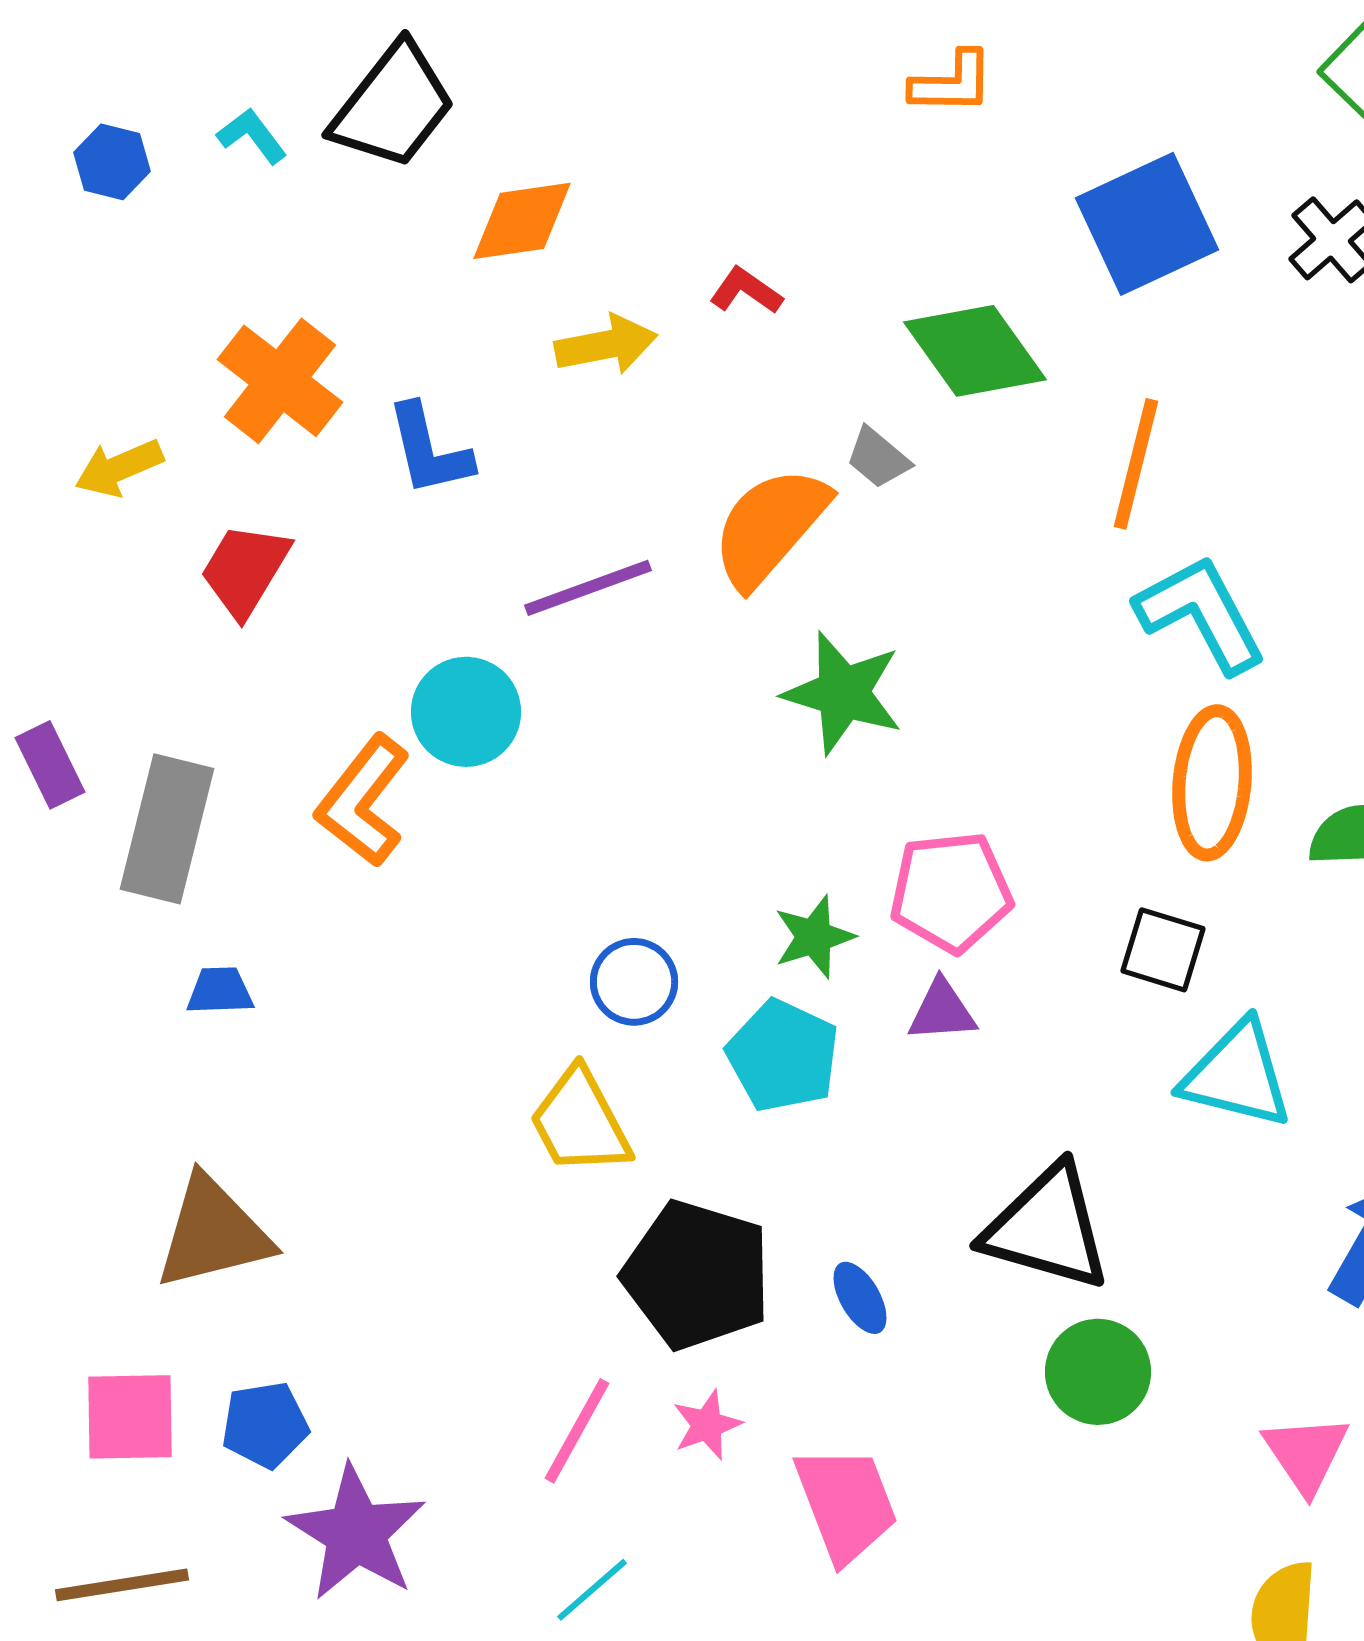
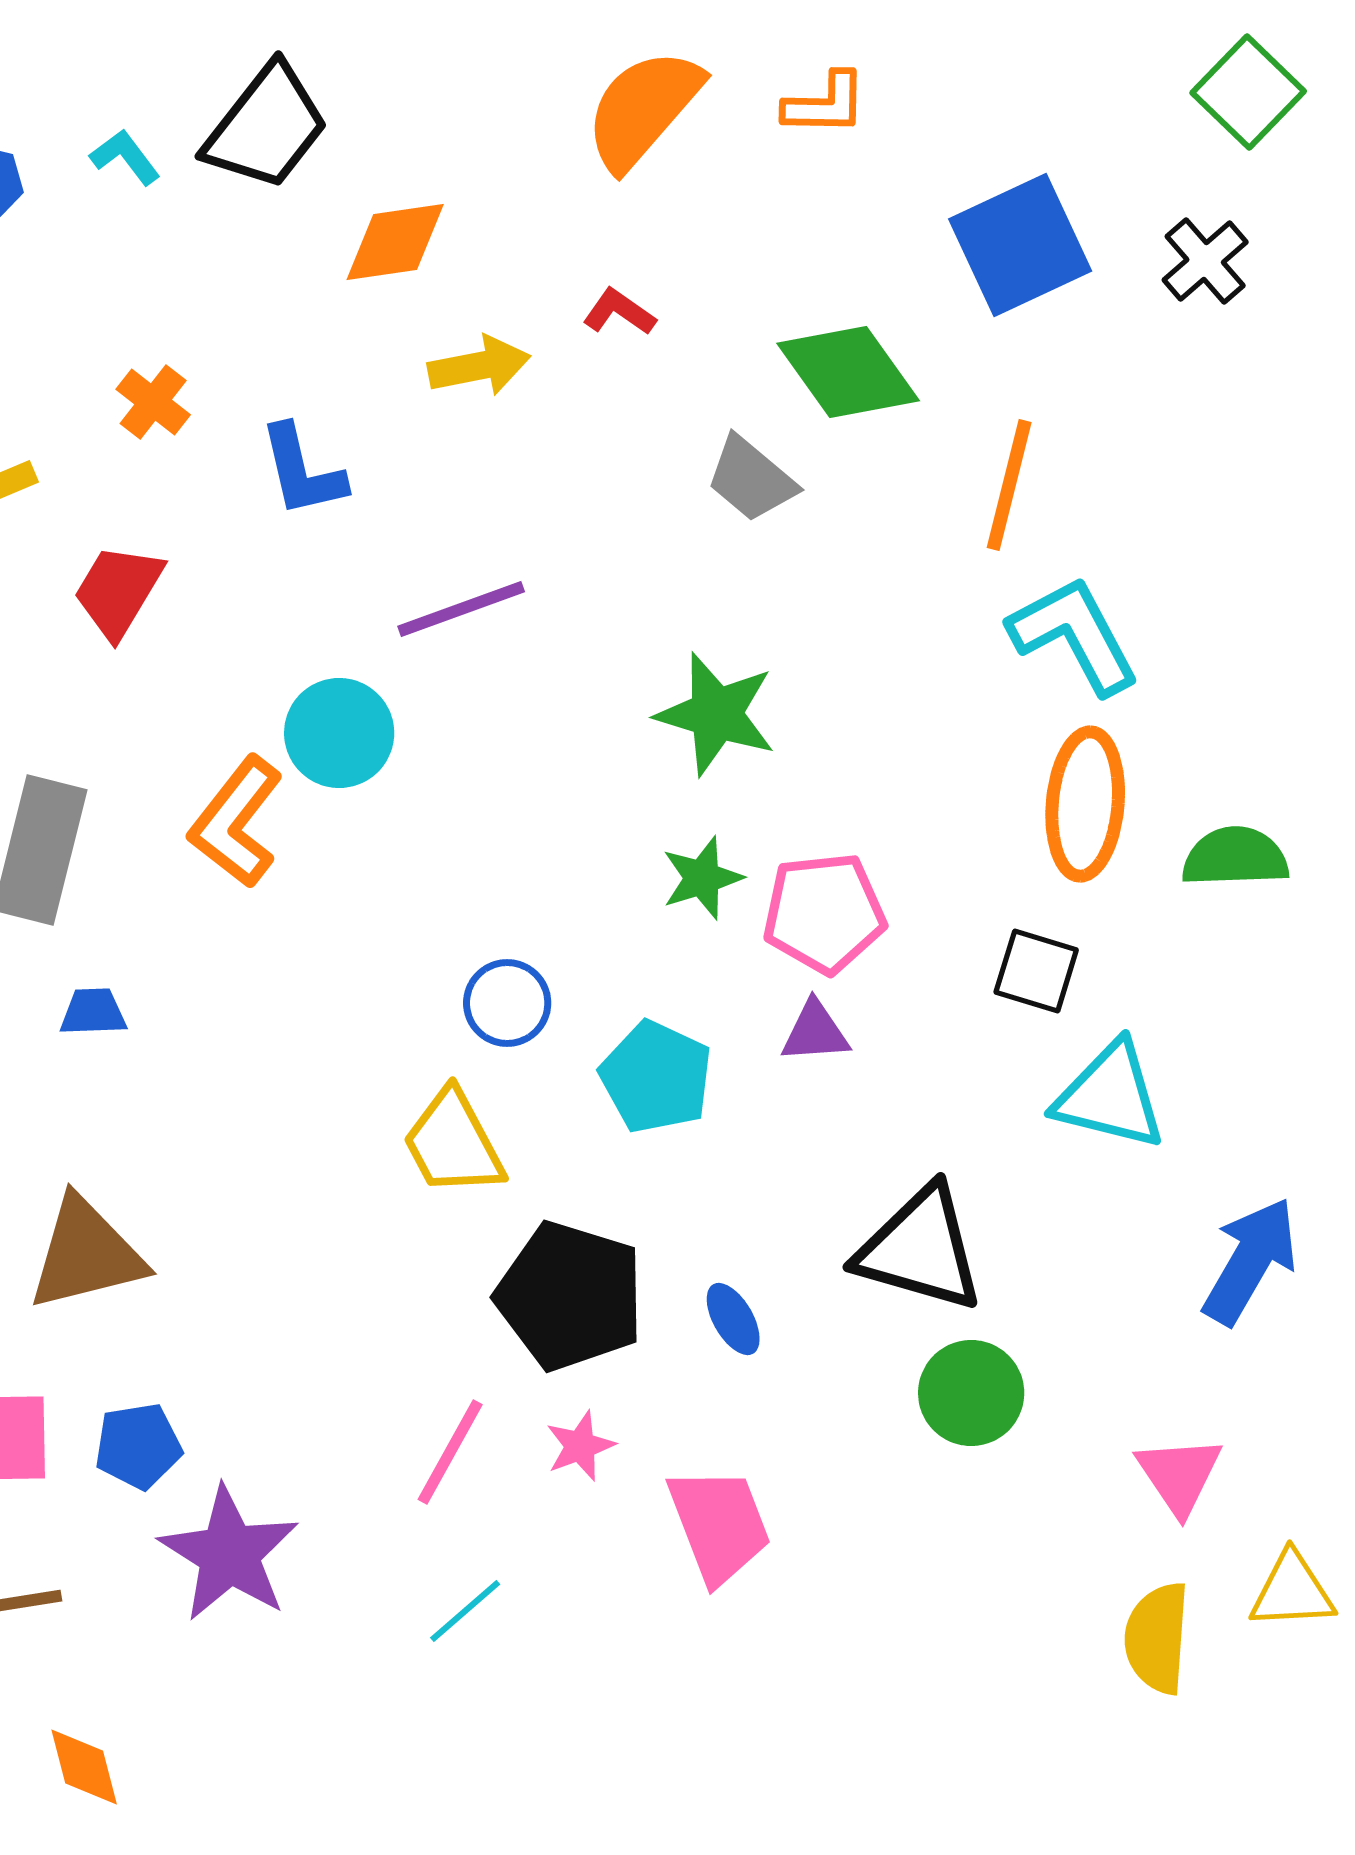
orange cross: (280, 381) -> (153, 402), size x0.6
gray trapezoid: (878, 458) -> (751, 479), size x1.4
orange semicircle: (770, 527) -> (643, 109), moved
green star: (814, 937) -> (702, 878), moved

